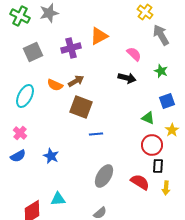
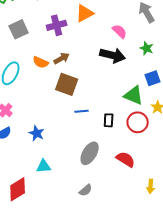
black arrow: (127, 78) -> (113, 55), size x1.4
green triangle: (148, 118) -> (134, 95), size x1.5
black rectangle: (158, 166) -> (109, 120), moved
yellow arrow: (166, 188) -> (151, 186), moved
cyan triangle: (58, 199) -> (44, 166), moved

